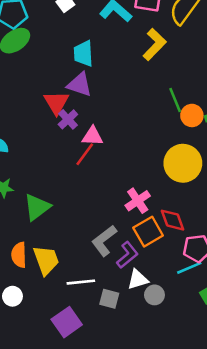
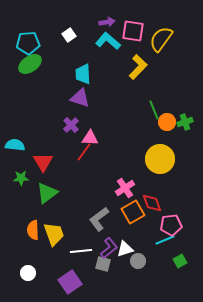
red triangle: (56, 103) -> (43, 162), moved
purple L-shape: (127, 255) -> (109, 248), moved
white circle: (12, 296) -> (28, 273), moved

